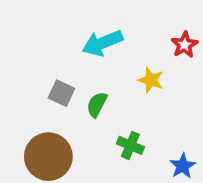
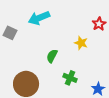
cyan arrow: (102, 43) -> (39, 18), moved
gray square: (61, 93) -> (10, 33), moved

